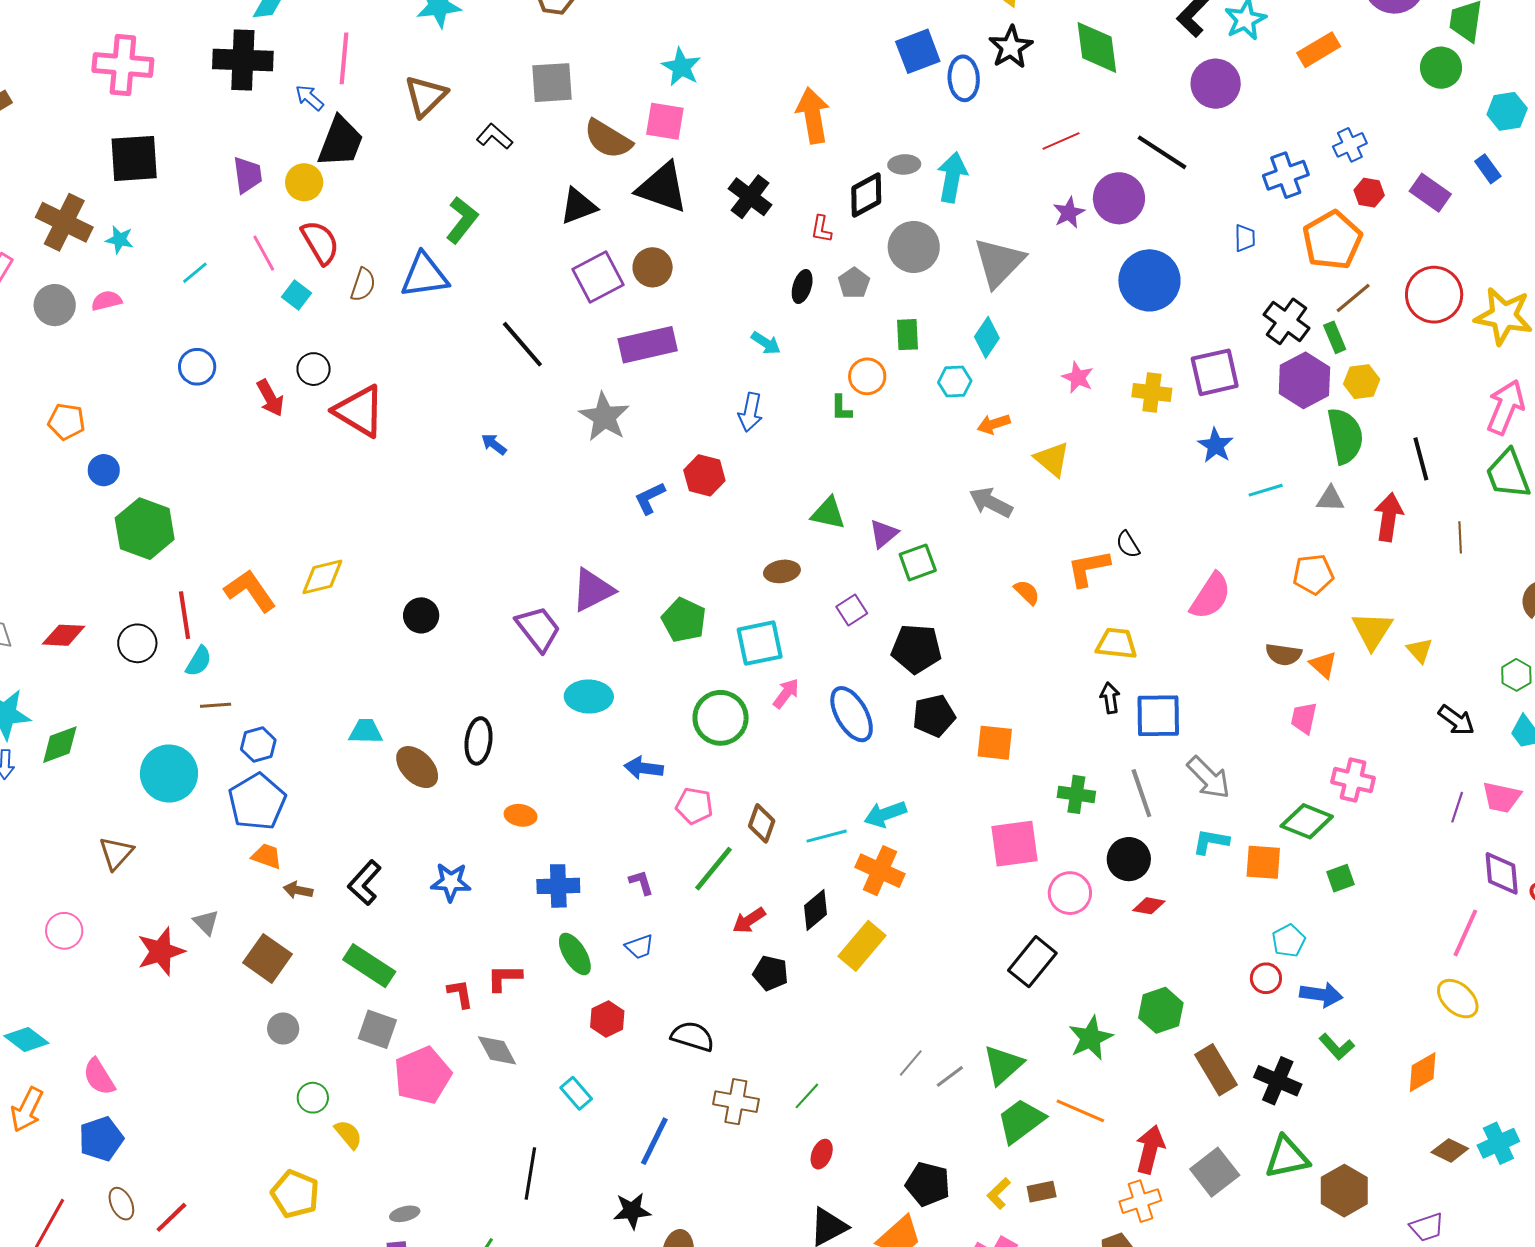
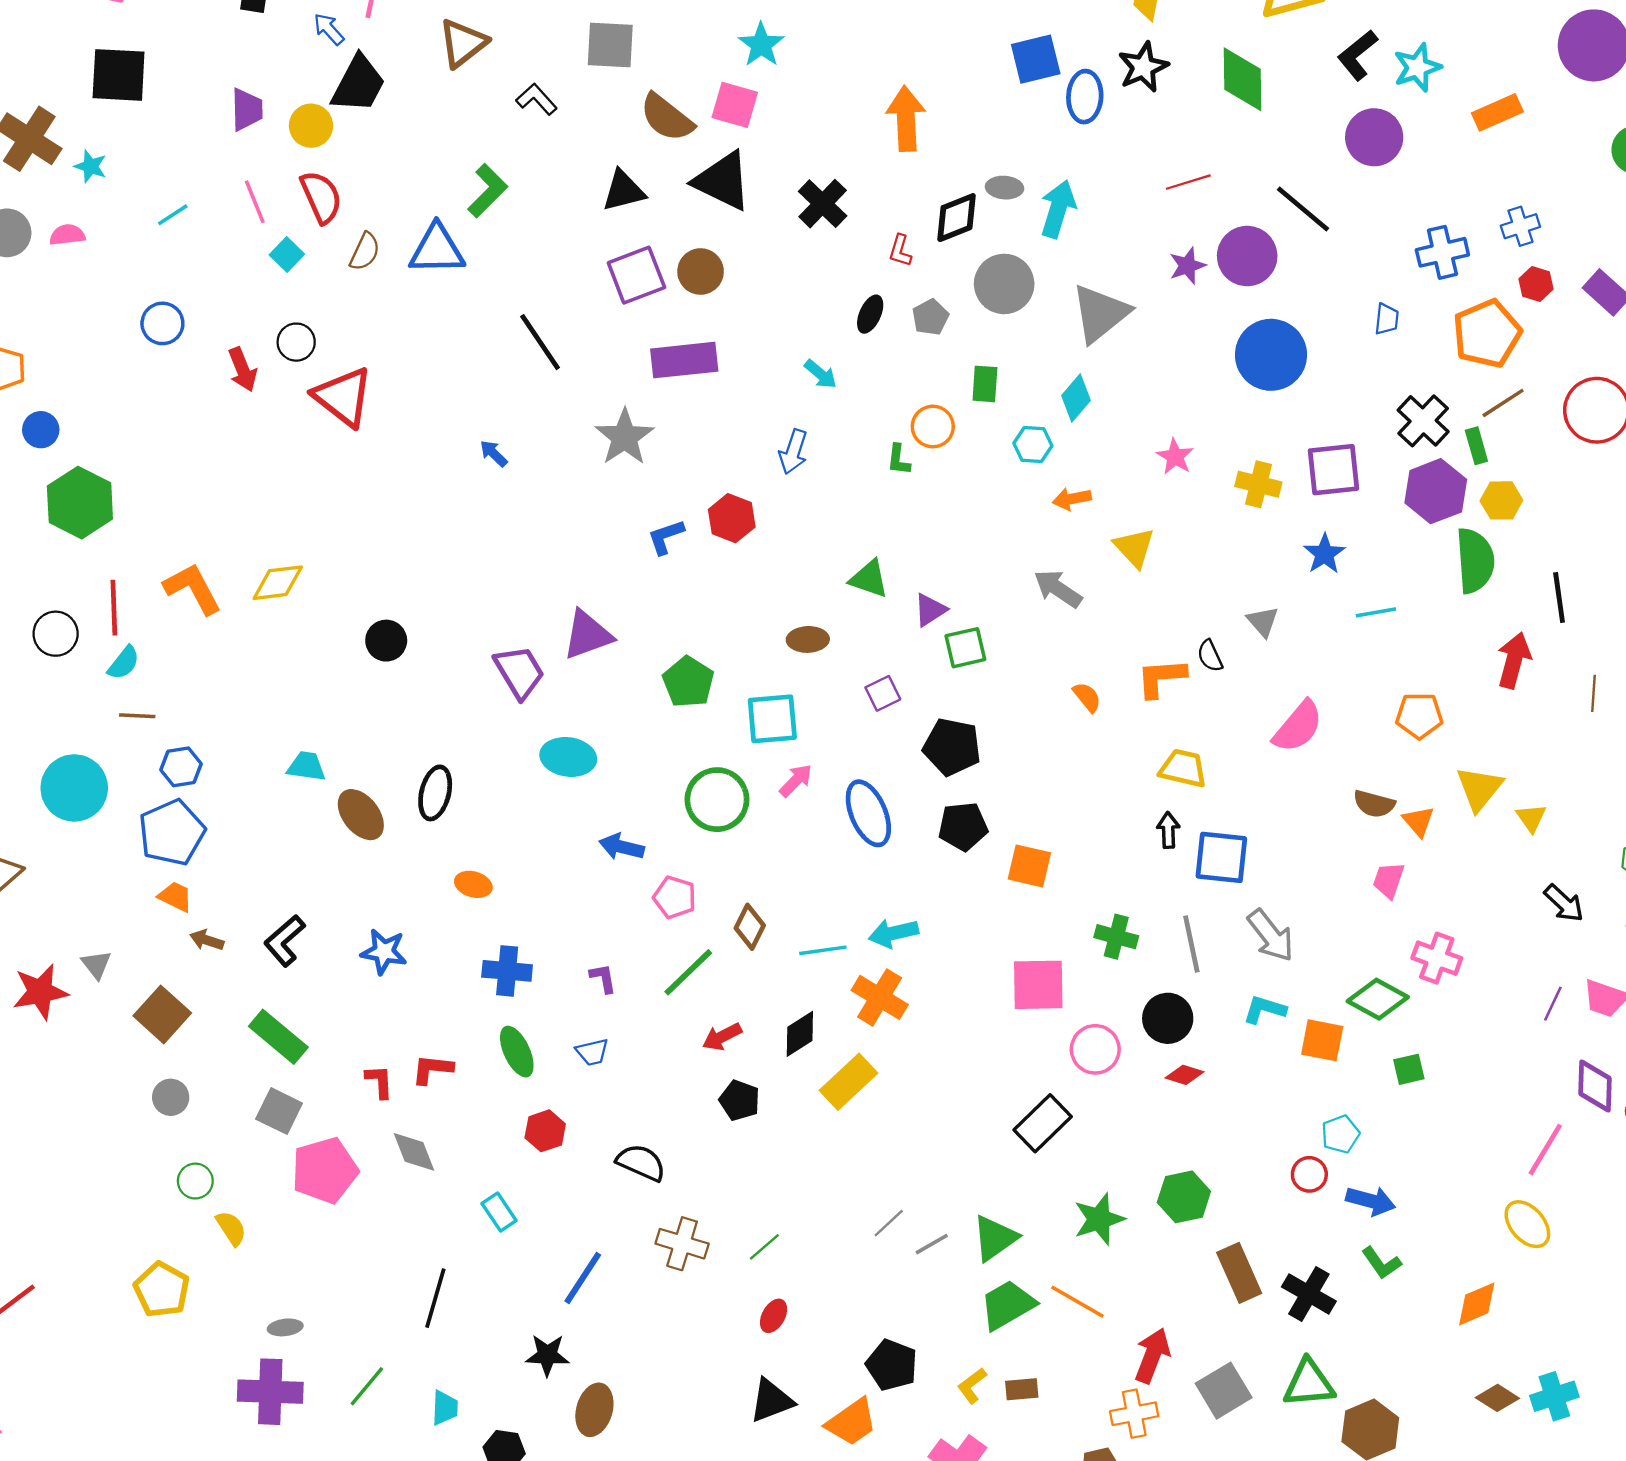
gray triangle: (1330, 499) -> (1263, 621), moved, turned 40

